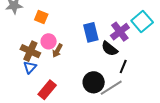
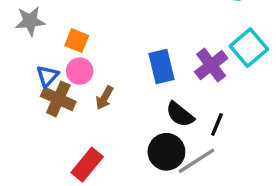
pink circle: (49, 41) -> (80, 71), moved
black semicircle: (109, 49) -> (180, 114), moved
blue triangle: (30, 67) -> (48, 76), moved

